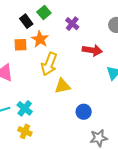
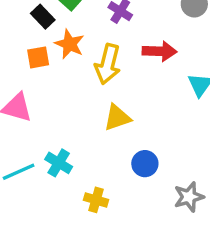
yellow arrow: (49, 64) -> (108, 64), moved
blue circle: (84, 112) -> (145, 164), moved
yellow cross: (25, 131) -> (96, 200), moved

